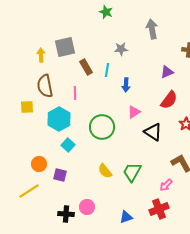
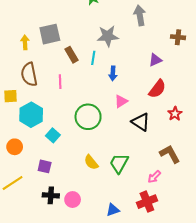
gray star: (121, 49) -> (108, 36), size x1.5
cyan hexagon: (59, 119) -> (31, 115), moved
orange circle: (39, 164) -> (15, 147), moved
black cross: (66, 214) -> (51, 195), moved

